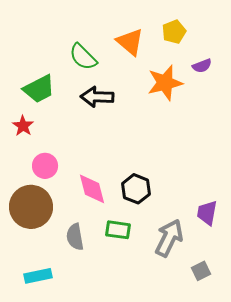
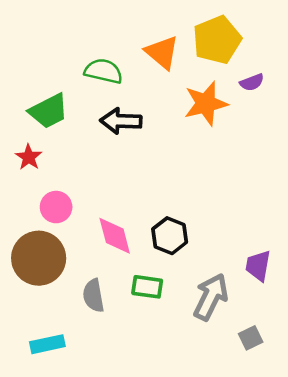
yellow pentagon: (174, 32) -> (217, 40), size x1.6
green semicircle: (83, 57) -> (103, 71), turned 148

